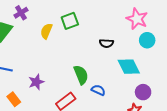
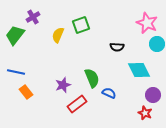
purple star: (36, 82) -> (63, 85), moved
orange rectangle: (14, 99) -> (26, 92), moved

